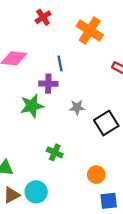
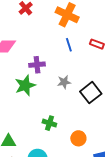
blue line: (60, 63) -> (69, 45), moved
orange circle: (96, 175) -> (78, 138), moved

